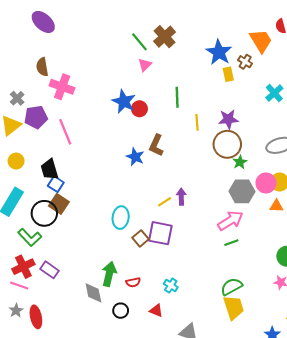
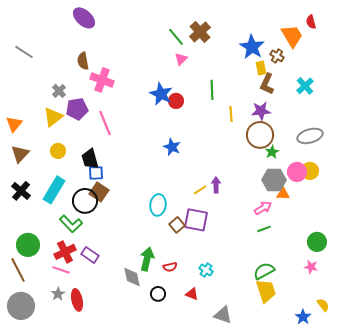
brown L-shape: (156, 145) -> (267, 84), moved
blue square: (56, 184) -> (96, 173), turned -35
orange triangle: (276, 206) -> (283, 194), moved
pink arrow: (230, 221) -> (263, 208), size x0.7

